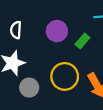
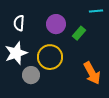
yellow circle: (65, 76) -> (50, 57), moved

